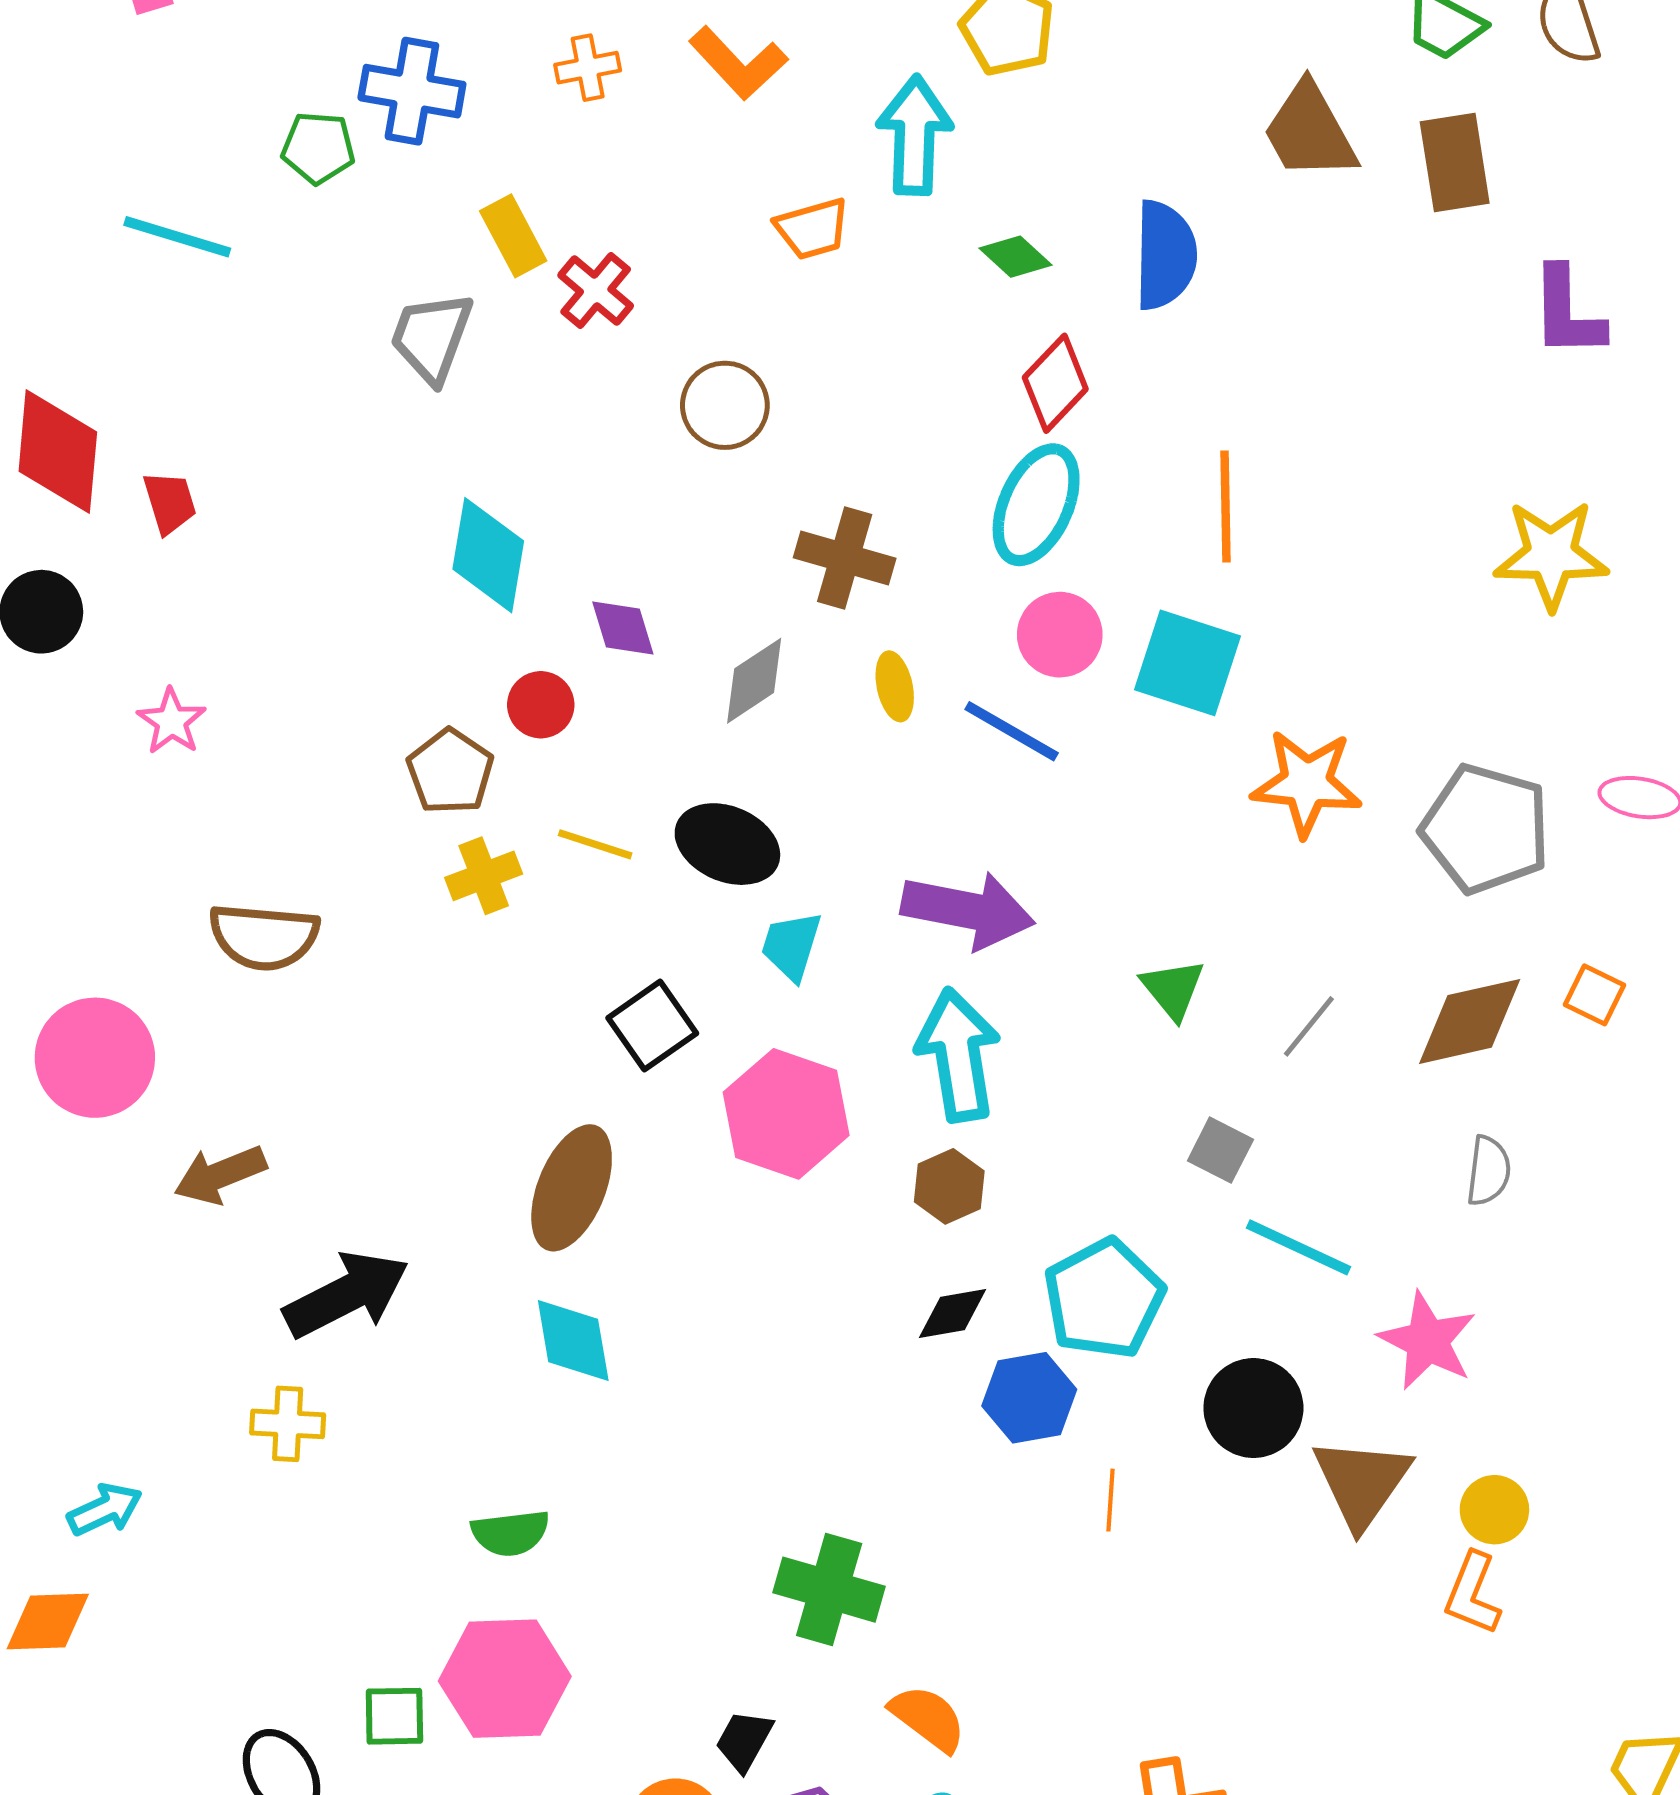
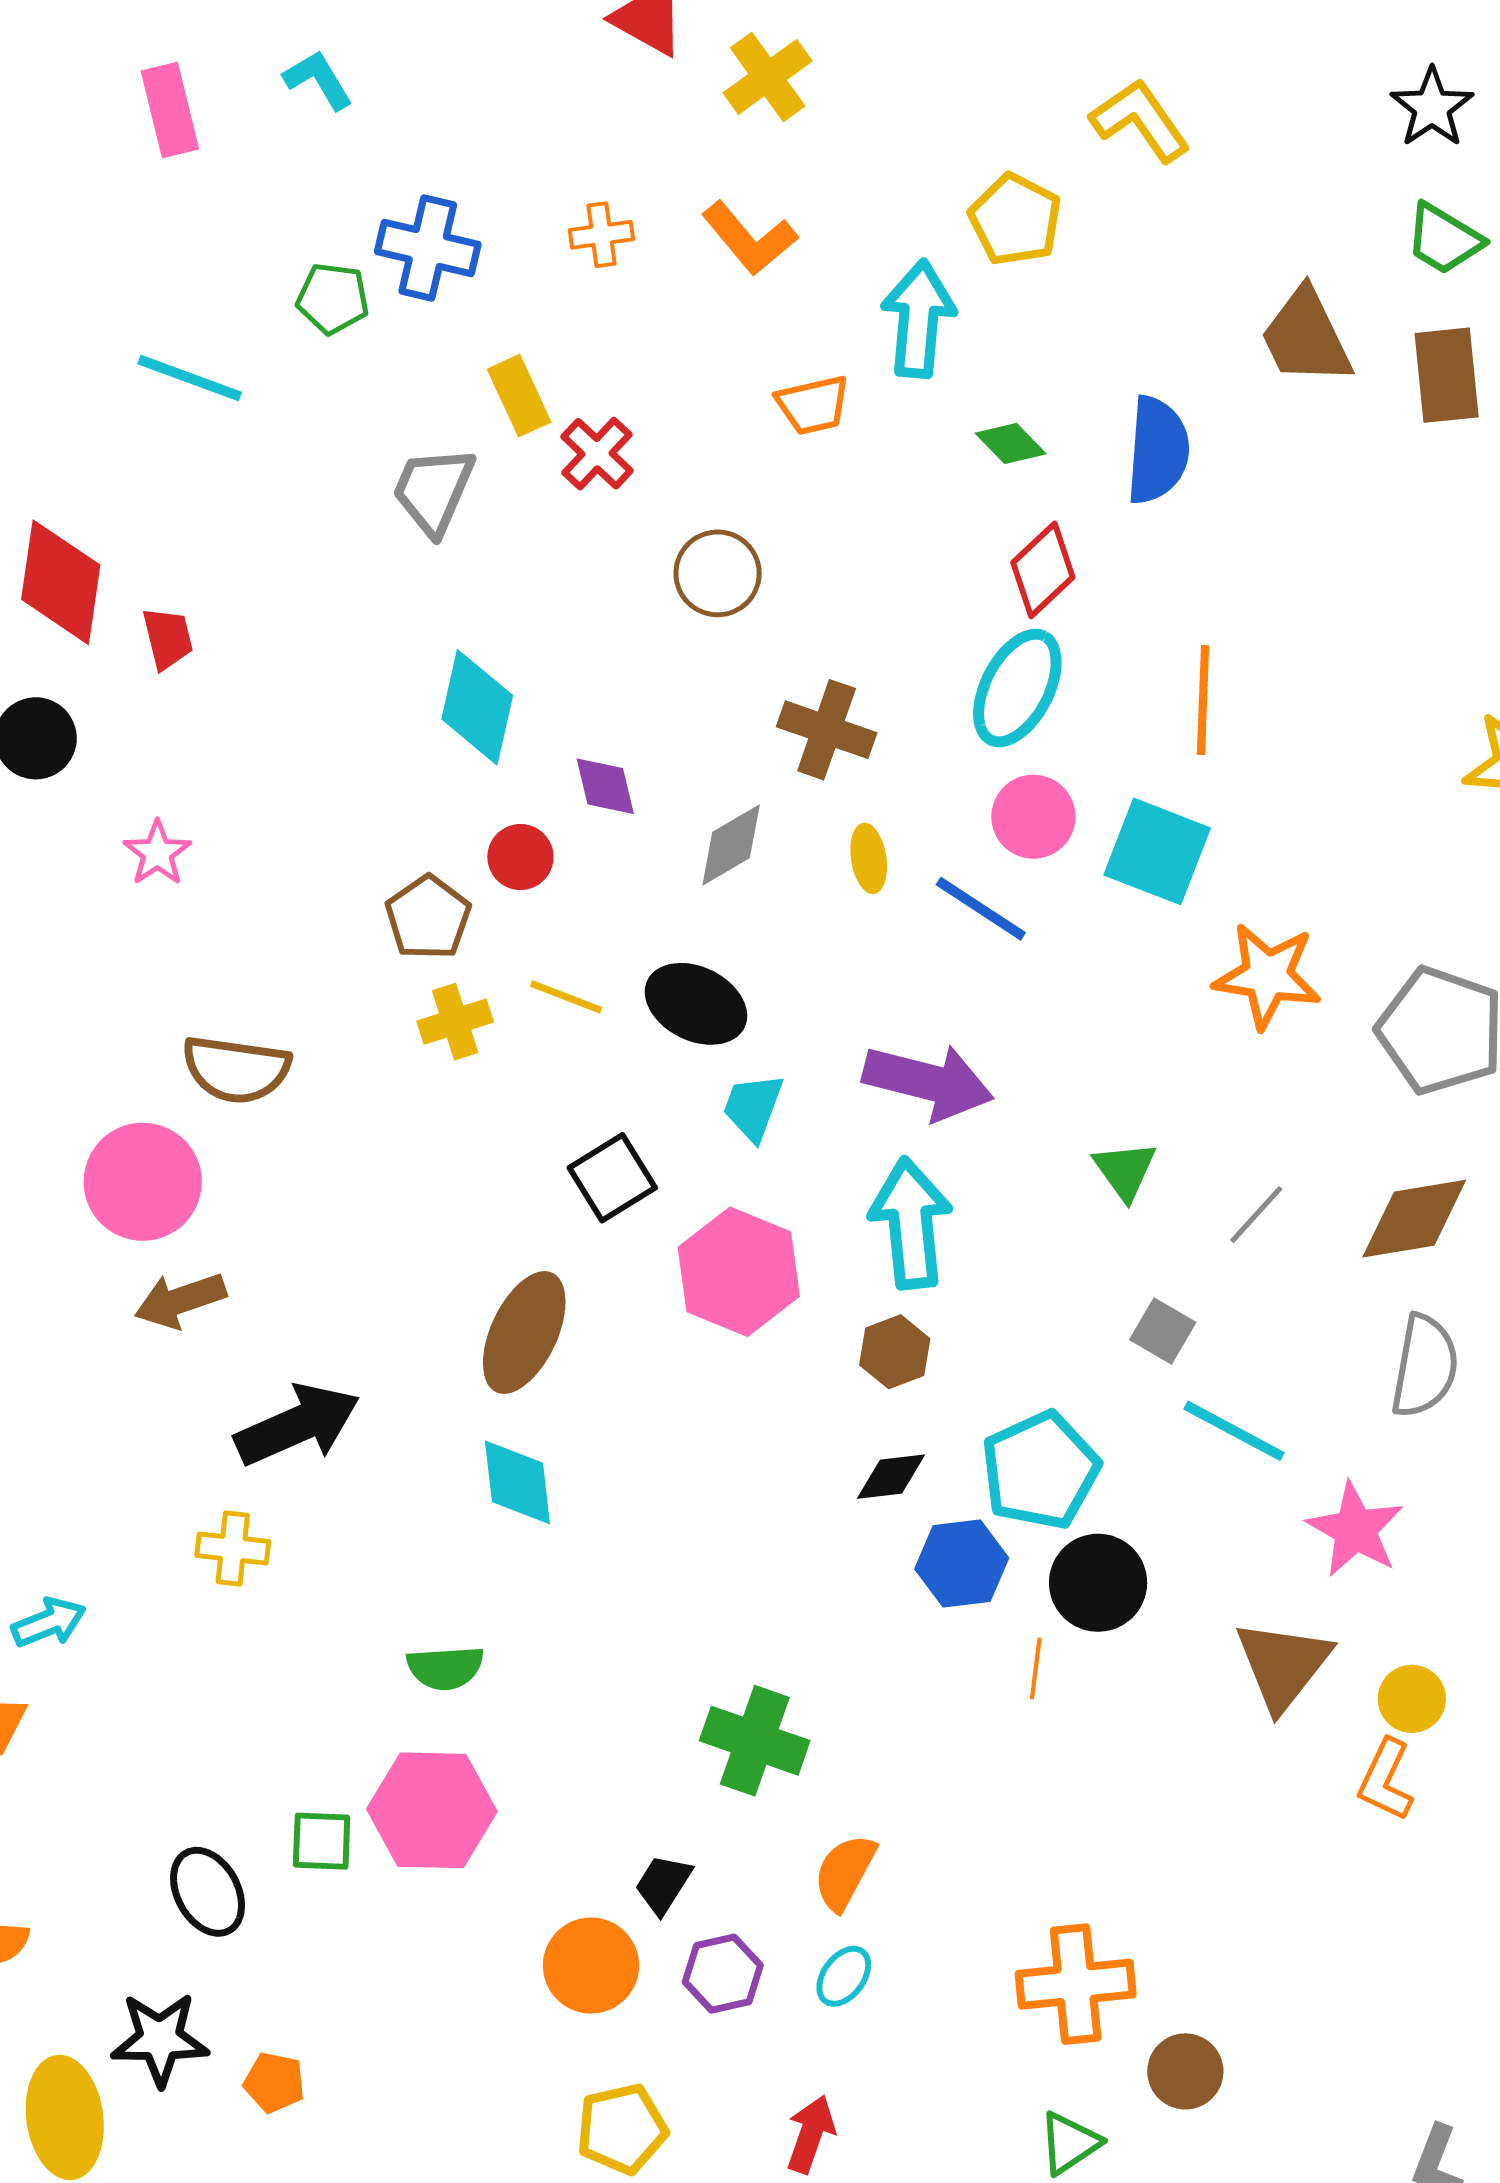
pink circle: (95, 1058) -> (143, 1182), moved
gray semicircle: (1489, 1171) -> (1425, 1366), size x1.5
black circle: (1253, 1408) -> (1098, 1583), moved
orange semicircle: (928, 1718) -> (845, 1872), turned -102

